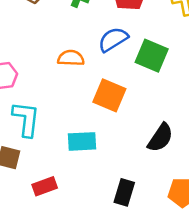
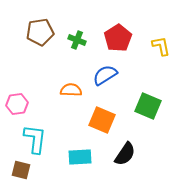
green square: (152, 56) -> (148, 106), moved
black semicircle: (160, 138) -> (125, 154), moved

